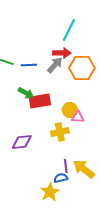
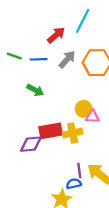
red arrow: (62, 53) -> (56, 35), moved, turned -42
red rectangle: (40, 101) -> (51, 131), moved

